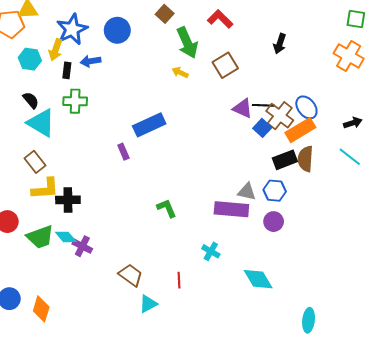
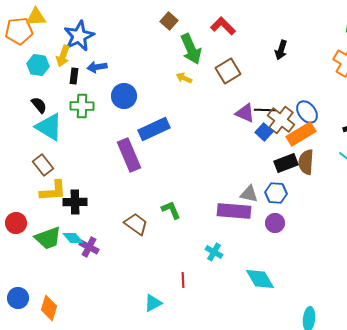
blue circle: (117, 30) -> (124, 96), moved
purple rectangle: (123, 152) -> (129, 155), size x2.0
brown trapezoid: (131, 275) -> (136, 224), moved

